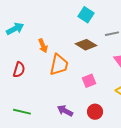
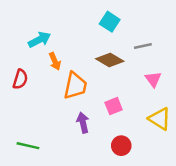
cyan arrow: (15, 29) -> (39, 40), moved
red semicircle: (19, 70) -> (20, 79), moved
purple arrow: (65, 111) -> (83, 123), moved, turned 49

